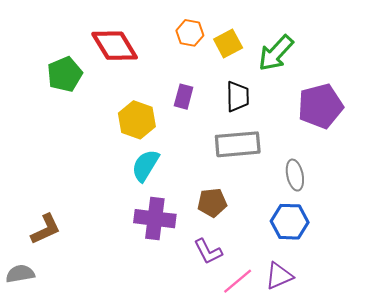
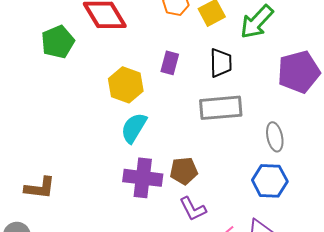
brown pentagon: (212, 203) -> (184, 171), moved
brown L-shape: (46, 229) -> (40, 188), turned 32

